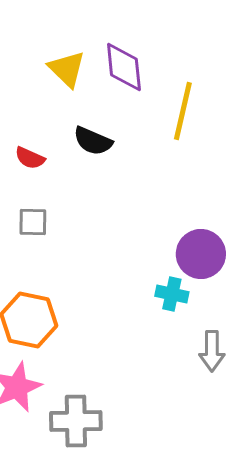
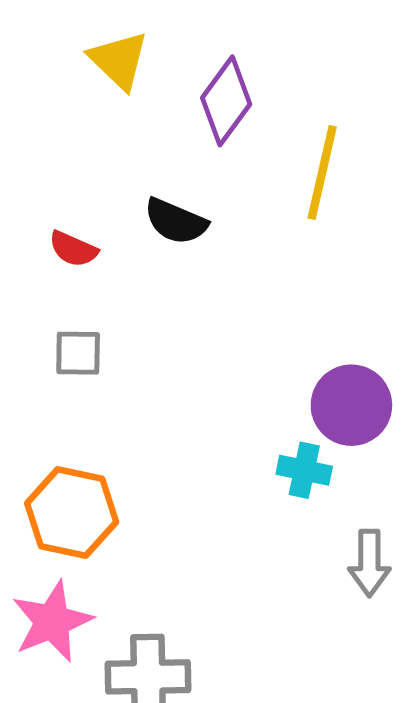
purple diamond: (124, 67) -> (226, 101), turned 42
yellow triangle: (67, 69) -> (119, 60), moved

